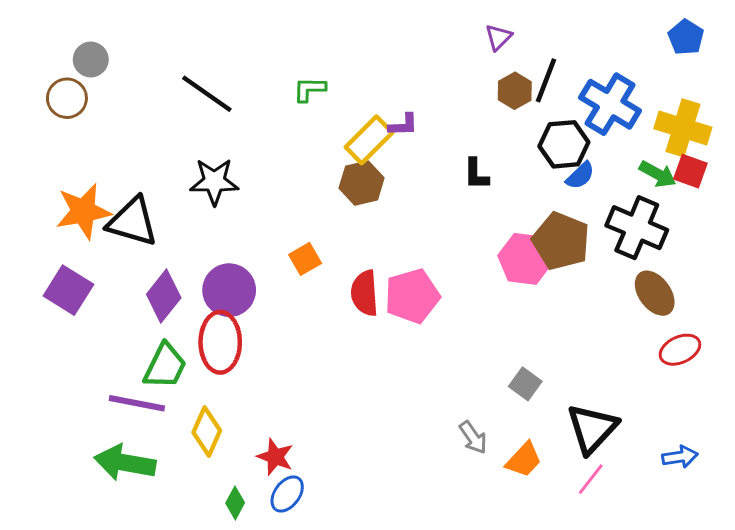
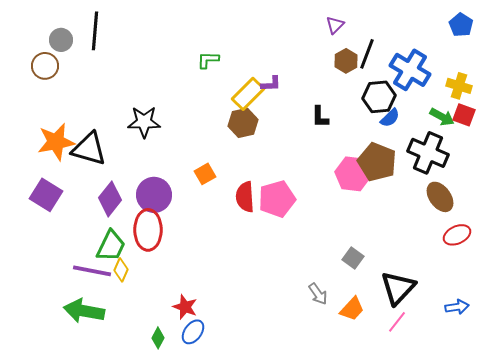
black line: (207, 94) -> (95, 31), moved, turned 60
yellow cross: (683, 128) -> (459, 86), size x0.7
yellow diamond: (207, 431) -> (121, 270), moved, size x0.7

